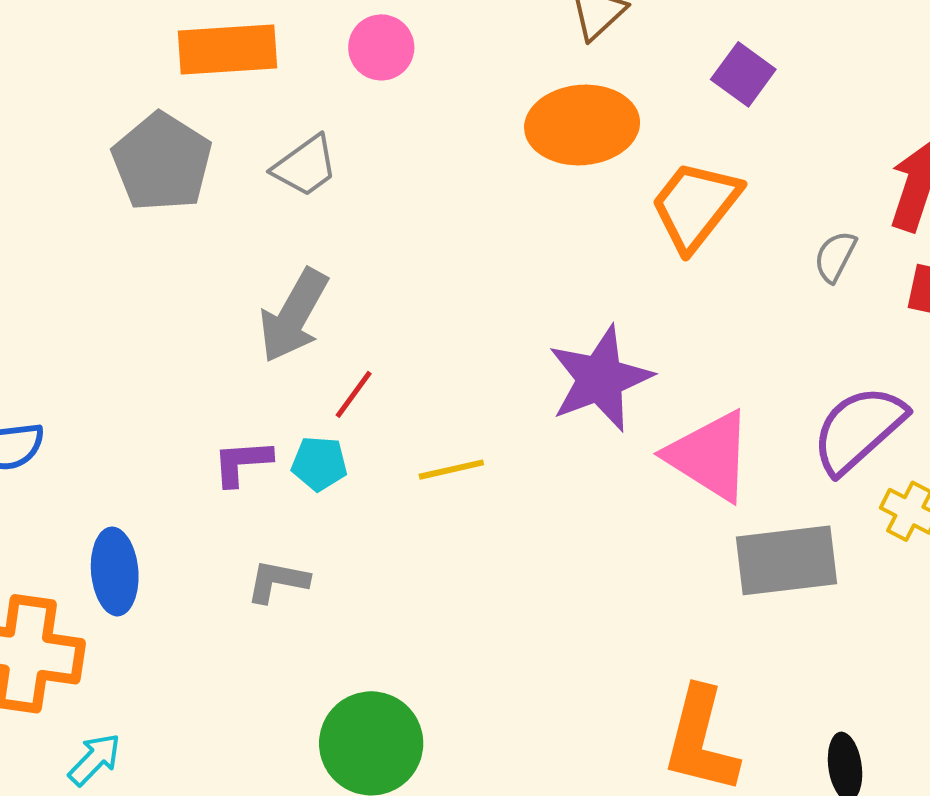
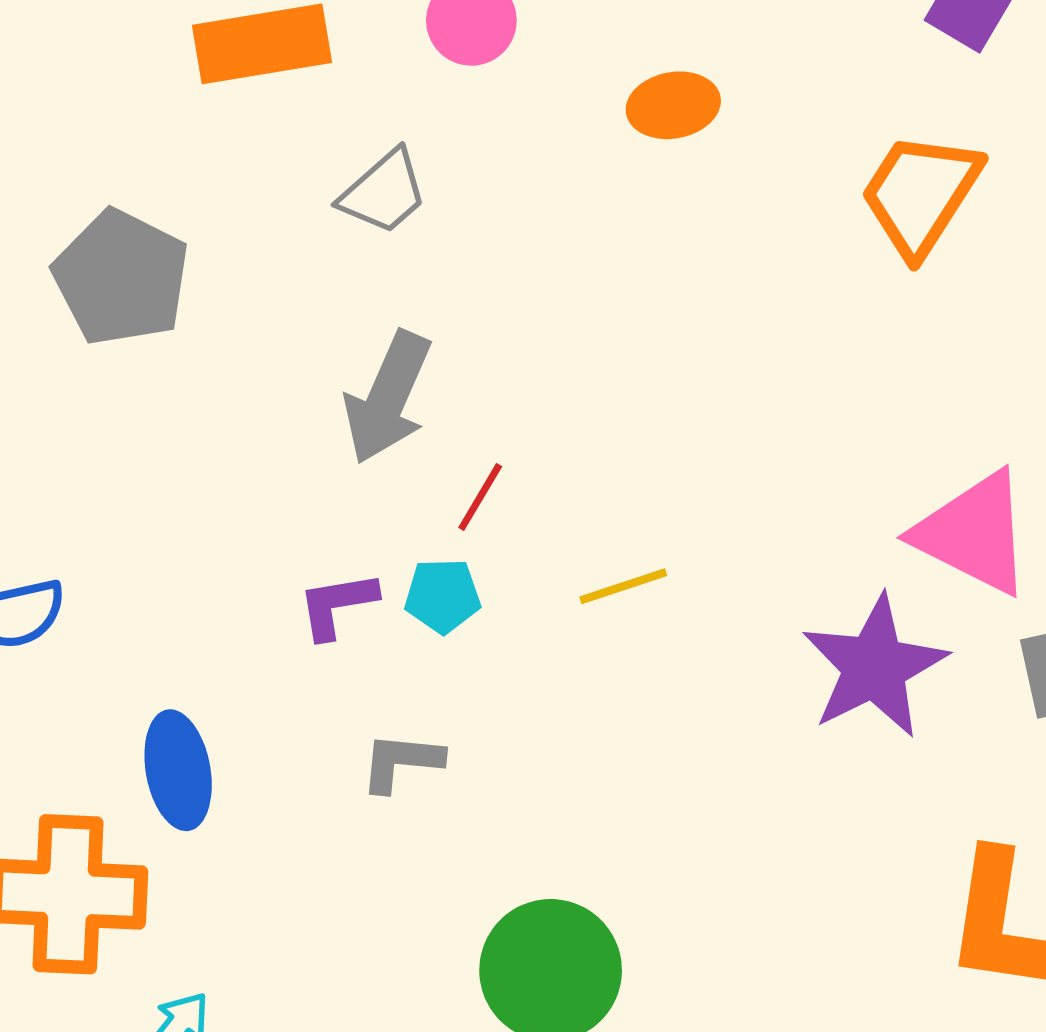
orange ellipse: (582, 125) -> (673, 105), moved, size x0.6
gray pentagon: (162, 162) -> (121, 278), moved
purple star: (600, 379) -> (874, 667), moved

